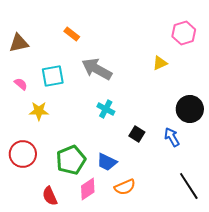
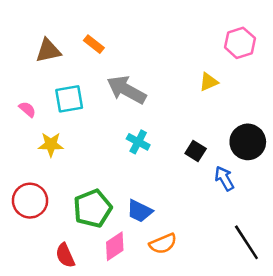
brown triangle: (19, 43) -> (48, 51), moved
black square: (137, 134) -> (196, 151), moved

